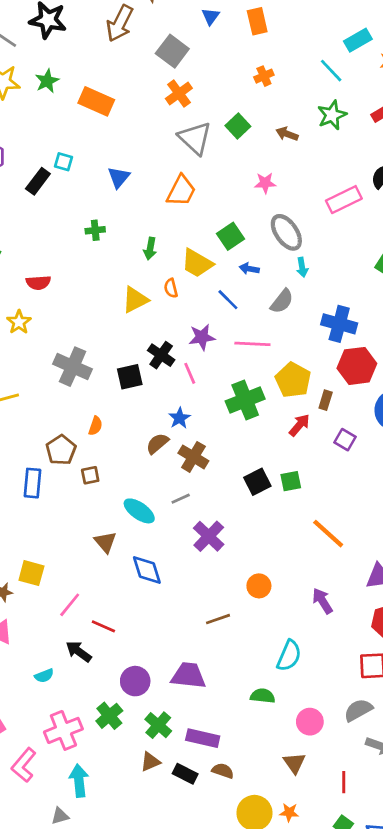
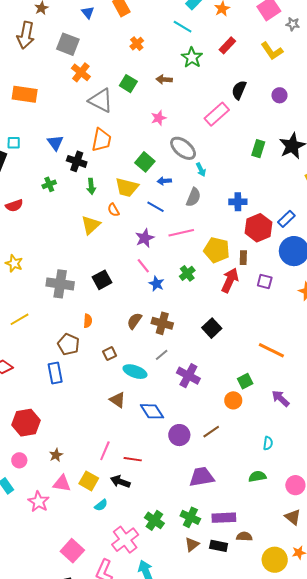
red semicircle: (38, 283) -> (14, 206), moved
blue cross: (339, 324) -> (238, 202), size x0.7
black cross: (161, 355) -> (77, 161), moved
green cross: (245, 400) -> (187, 273), size x0.6
blue star: (179, 418) -> (156, 284), moved
red arrow: (299, 425) -> (230, 280), size x1.4
brown square: (90, 475) -> (110, 354), moved
green square: (291, 481) -> (245, 381), moved
yellow square: (31, 573) -> (89, 481), moved, turned 30
cyan semicircle: (289, 656) -> (268, 443), size x0.6
purple circle: (135, 681) -> (179, 435), moved

